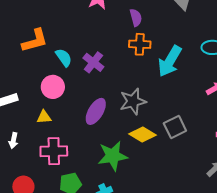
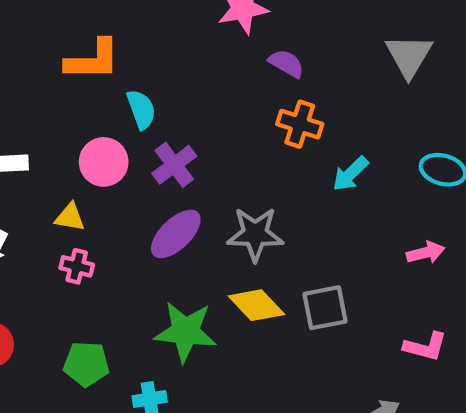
purple semicircle: (136, 18) -> (286, 63), moved, turned -60
cyan arrow: (170, 61) -> (350, 174), size x0.6
purple cross: (93, 62) -> (174, 165), moved
pink cross: (54, 151) -> (77, 266), moved, size x0.6

